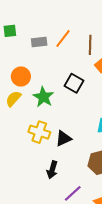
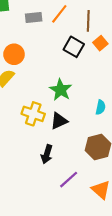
black square: (74, 83) -> (74, 47), moved
green star: (43, 97) -> (61, 90), moved

